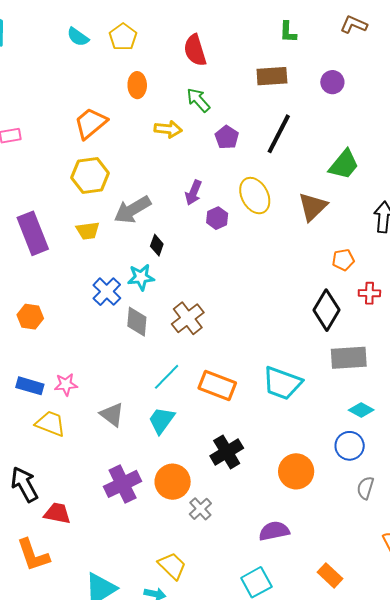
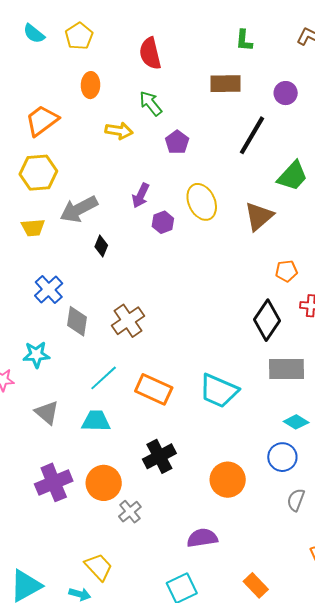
black line: (279, 134) -> (252, 135), moved
cyan star: (141, 277) -> (36, 355), moved
cyan trapezoid: (161, 420) -> (96, 421), turned 52

